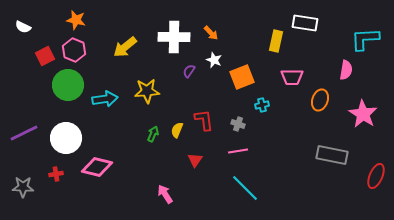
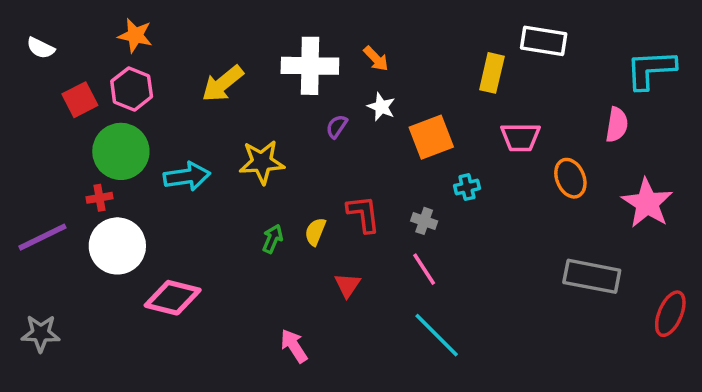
orange ellipse: (320, 100) -> (570, 178), turned -40
pink line: (238, 151) -> (424, 269), turned 66
red cross: (56, 174) -> (99, 198), moved

